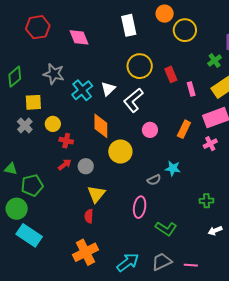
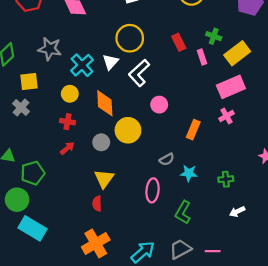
green cross: (215, 61) -> (214, 36), moved, turned -32
yellow circle: (140, 66) -> (130, 38), moved
yellow circle: (53, 124) -> (70, 94), moved
orange rectangle: (184, 129) -> (193, 130), moved
gray circle: (86, 166) -> (101, 142), moved
cyan star: (173, 168) -> (189, 173), moved
green L-shape: (166, 229) -> (183, 212), turned 90

